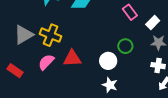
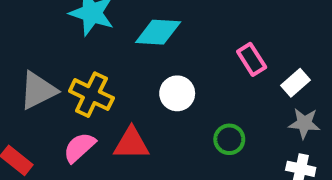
green circle: (125, 46) -> (229, 139), moved
white circle: (108, 61) -> (177, 93), moved

